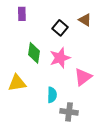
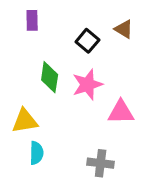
pink triangle: (83, 77) -> (121, 112), turned 36
cyan semicircle: (52, 95) -> (36, 153), moved

